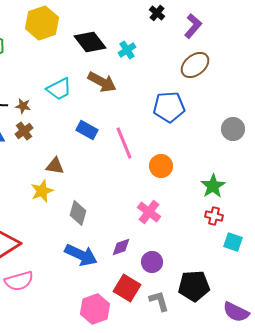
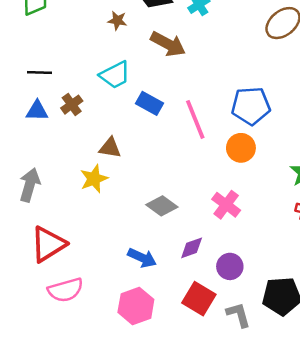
cyan trapezoid: (59, 89) -> (115, 75), moved
brown star: (23, 106) -> (117, 21), moved
blue pentagon: (169, 107) -> (251, 106), moved
gray diamond: (78, 213) -> (162, 206), moved, turned -70
blue arrow: (81, 255) -> (142, 258), size x0.7
pink hexagon: (95, 309) -> (136, 306), moved

